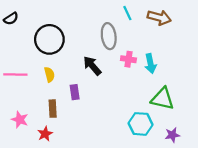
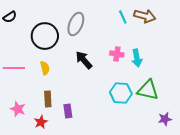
cyan line: (127, 13) -> (123, 17), moved
gray ellipse: (109, 36) -> (76, 24), moved, turned 30
purple rectangle: (75, 92) -> (68, 111), moved
cyan hexagon: (141, 124) -> (121, 93), moved
purple star: (172, 135) -> (165, 119), moved

